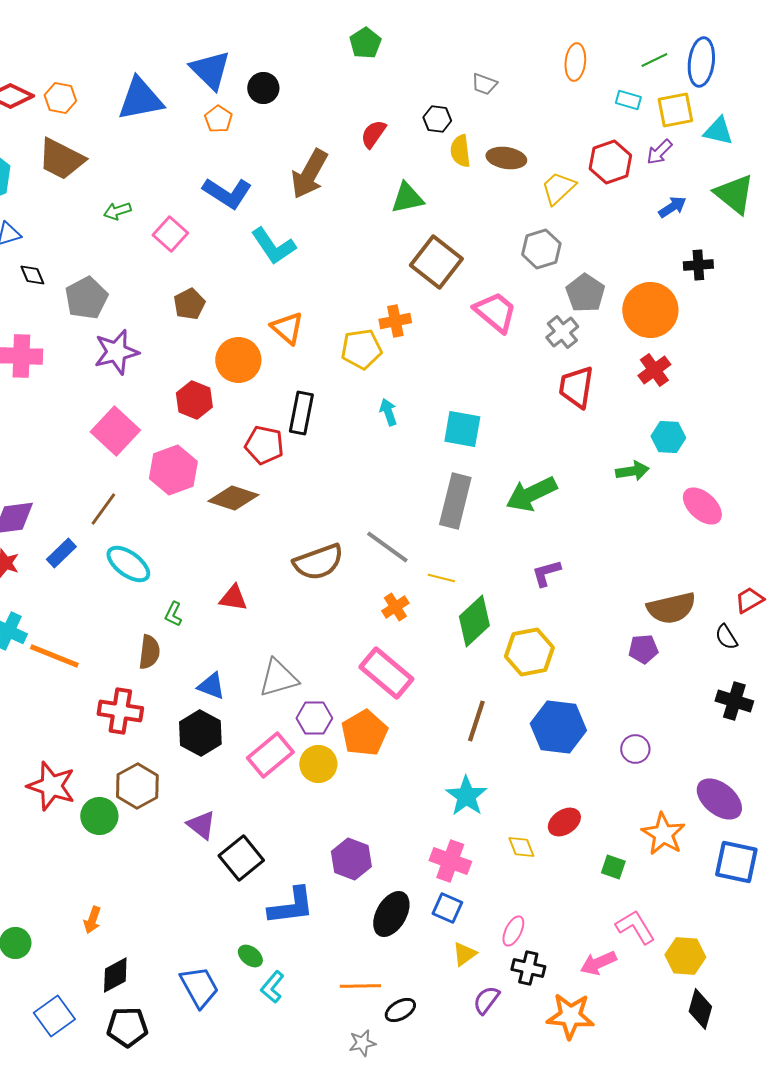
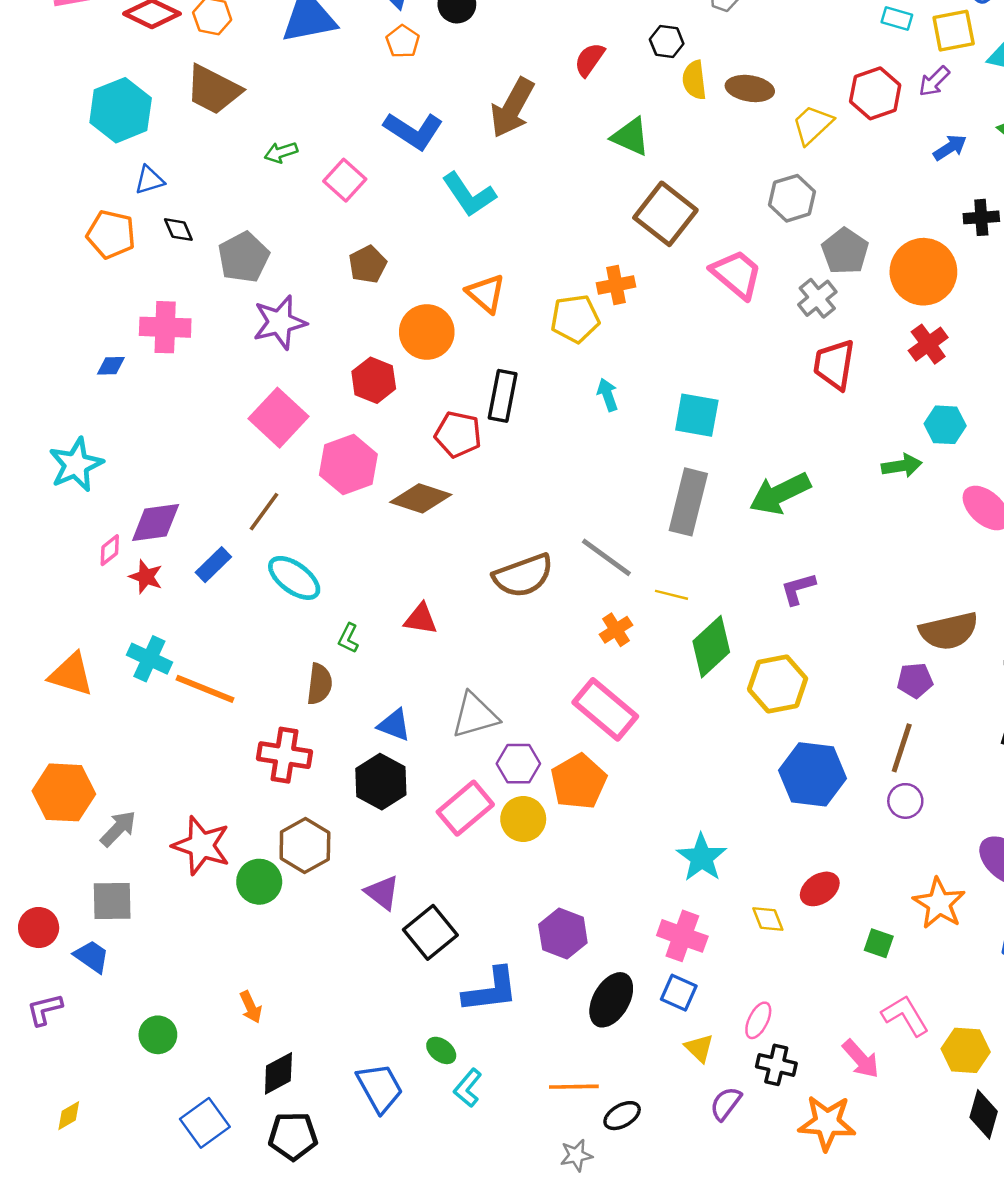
green triangle: (407, 198) -> (630, 137), turned 36
brown line: (476, 721) -> (902, 748), moved
orange arrow: (92, 920) -> (251, 1007), turned -44
yellow triangle: (464, 954) -> (699, 1048), turned -40
pink arrow: (598, 963) -> (861, 1059), turned -108

